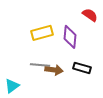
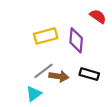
gray line: (40, 65) -> (43, 71), turned -42
cyan triangle: (12, 86) -> (34, 94), moved

